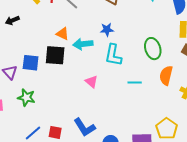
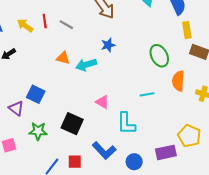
black square: (55, 55) -> (72, 124), moved, turned 30
cyan L-shape: (113, 55) -> (126, 123), moved
blue square: (31, 63) -> (36, 94), turned 30

